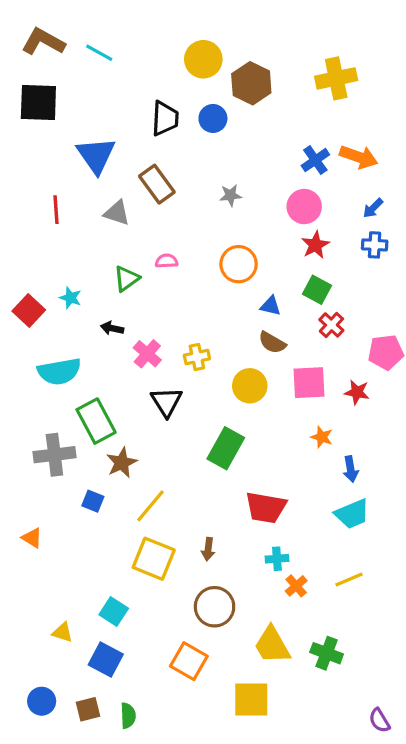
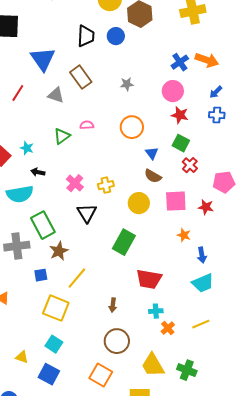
red line: (56, 210) -> (18, 93), turned 36
red star: (315, 245) -> (180, 115), turned -30
blue triangle: (271, 306) -> (152, 153), turned 40
black arrow: (112, 328) -> (38, 172), moved
blue square: (93, 501) -> (41, 275), turned -32
yellow square: (154, 559) -> (56, 308), moved

